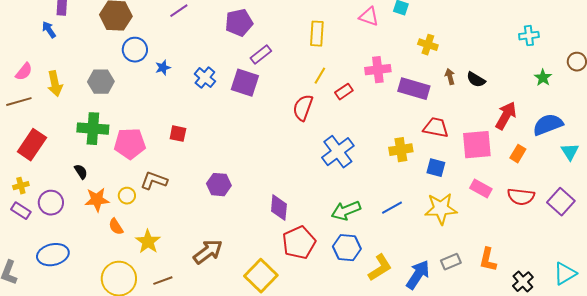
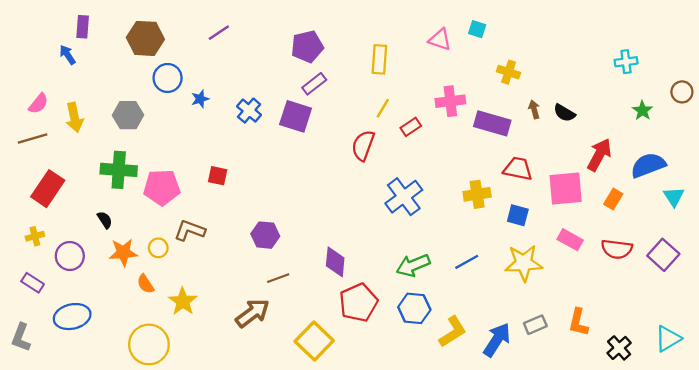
purple pentagon: (239, 23) -> (307, 47), moved
purple rectangle: (21, 211) -> (33, 283), moved
brown line: (163, 281) -> (278, 278), moved

